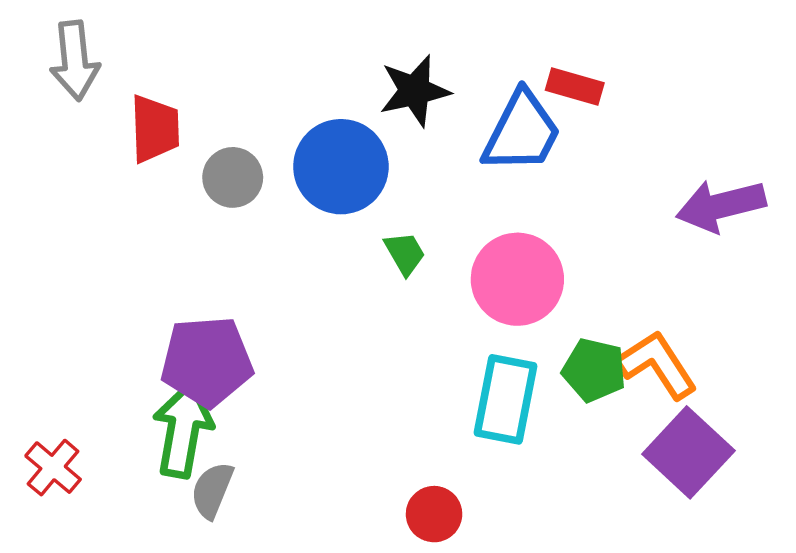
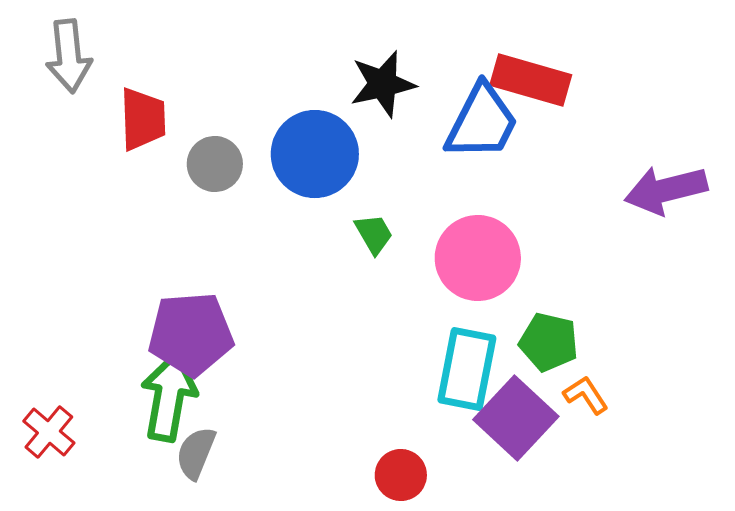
red rectangle: (575, 87) -> (531, 80), size x1.5
orange L-shape: (657, 365) -> (586, 395), moved, size x0.6
purple square: (688, 452) -> (516, 418), moved

